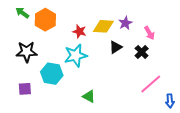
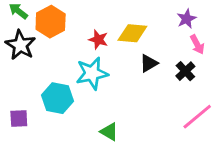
purple star: (125, 23) -> (186, 19), moved
black star: (27, 52) -> (20, 45), moved, turned 30

